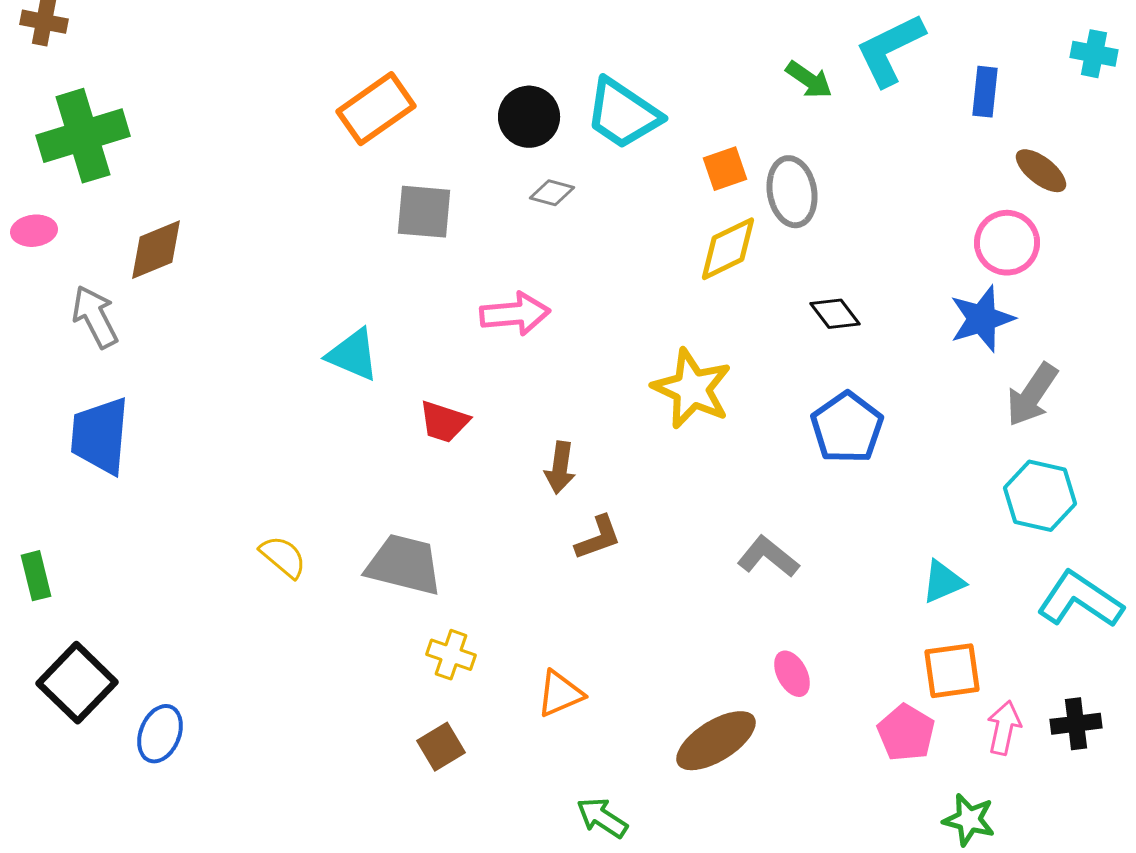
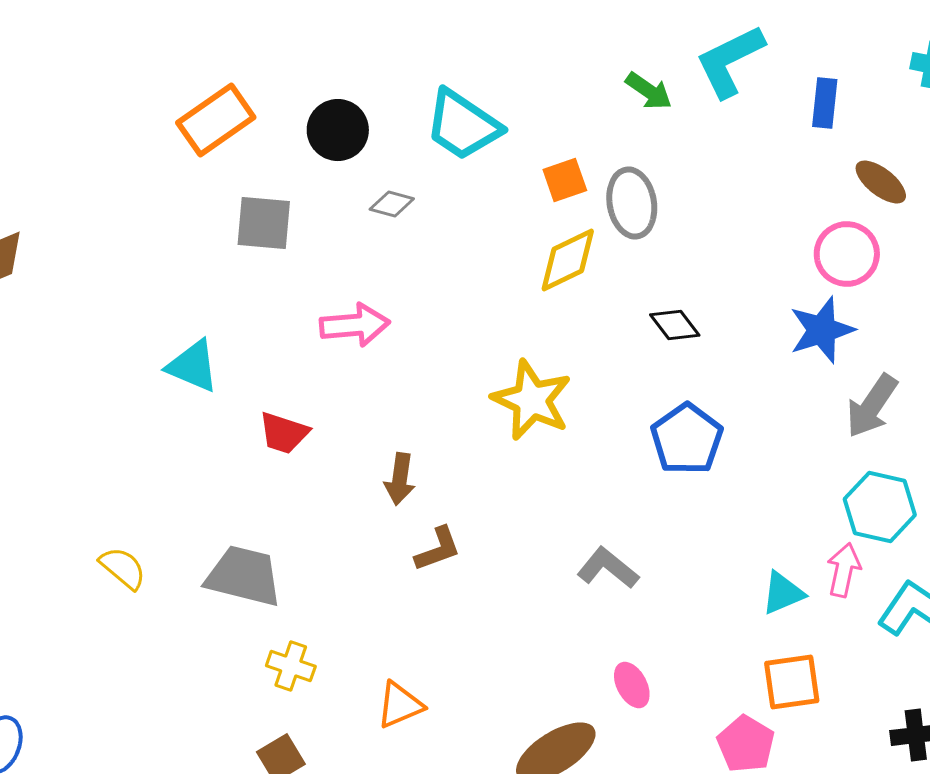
black circle: (529, 117) -> (338, 130), moved
pink arrow: (1004, 728) -> (844, 570), moved

